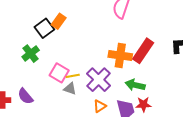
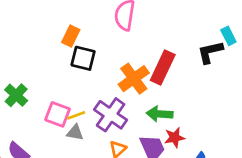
orange rectangle: (59, 21) -> (71, 36), moved
black square: (44, 28) -> (83, 58), moved, turned -30
orange cross: (120, 56) -> (134, 79), turned -35

